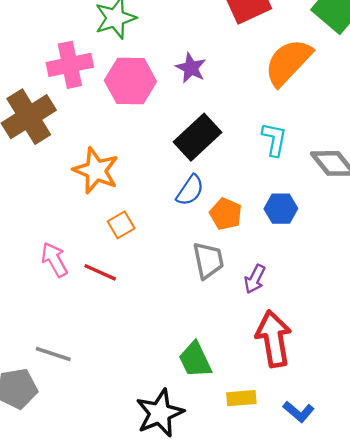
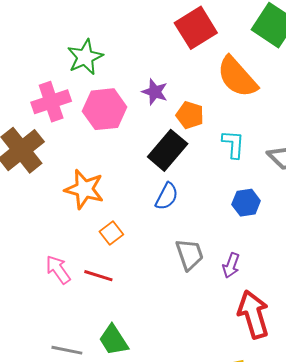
orange semicircle: (288, 62) -> (237, 77), turned -78
orange pentagon: (226, 214) -> (190, 115), moved
green trapezoid: (195, 360) -> (113, 340), moved

